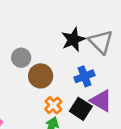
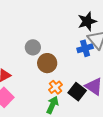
black star: (73, 40) -> (87, 21), moved
blue cross: (84, 76) -> (85, 48), moved

